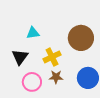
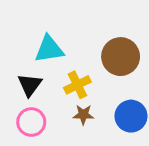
cyan triangle: (33, 33) -> (49, 49), size x1.5
pink circle: (32, 82) -> (31, 122), moved

